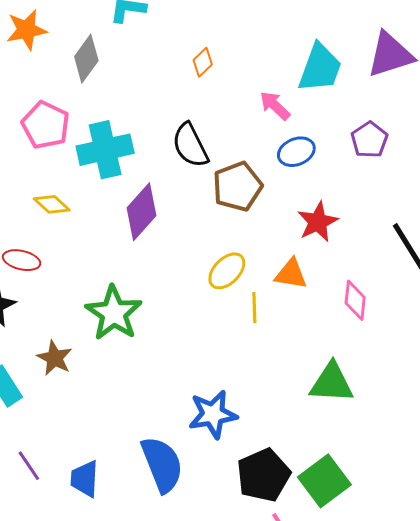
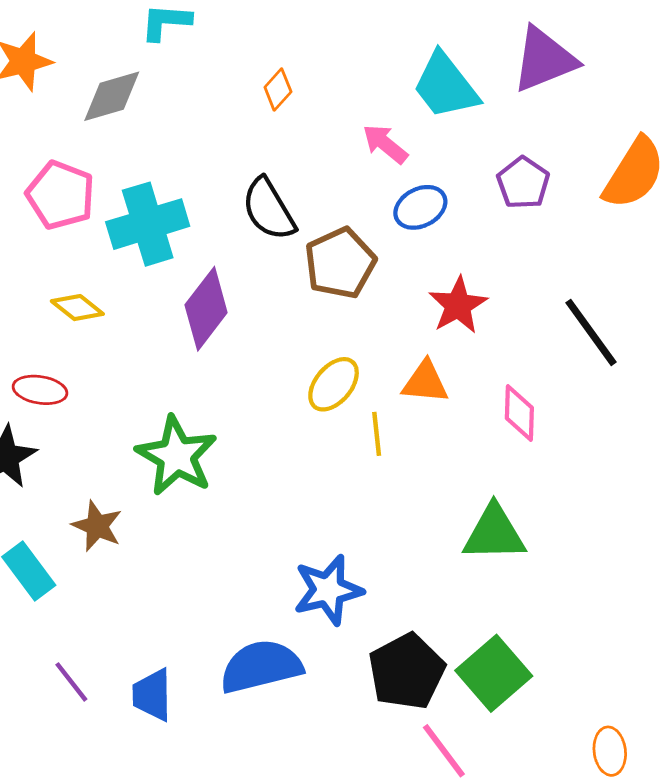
gray diamond: (86, 59) -> (112, 96), turned 42
cyan trapezoid: (320, 68) -> (446, 86), turned 126
blue semicircle: (162, 464) -> (261, 666), turned -78

